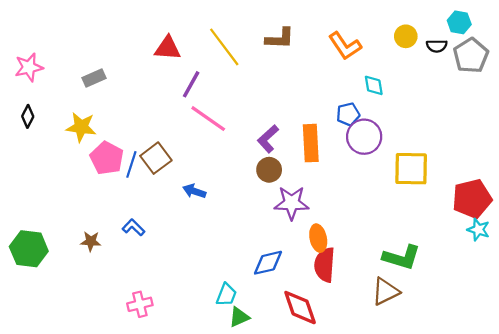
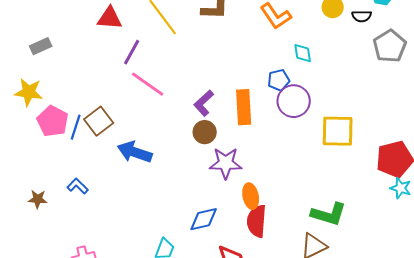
gray pentagon: (471, 56) -> (390, 46), moved
blue arrow: (194, 191) -> (135, 152), size x1.6

